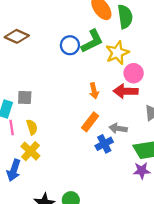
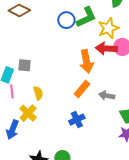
orange arrow: (94, 91) -> (86, 61), size x1.6
red arrow: (126, 91) -> (106, 48), moved
yellow semicircle: (32, 127) -> (38, 93), moved
blue cross: (104, 144) -> (77, 120), moved

